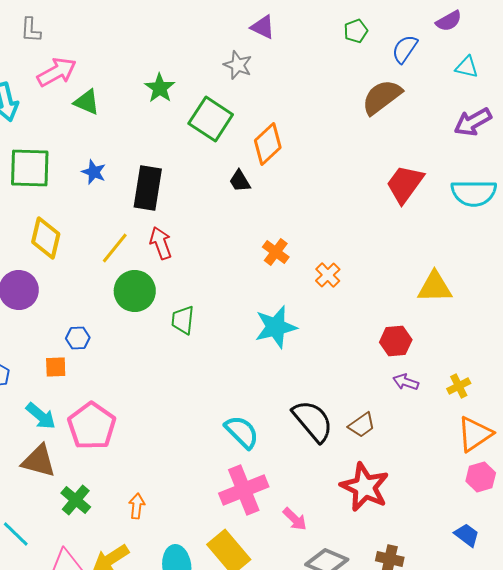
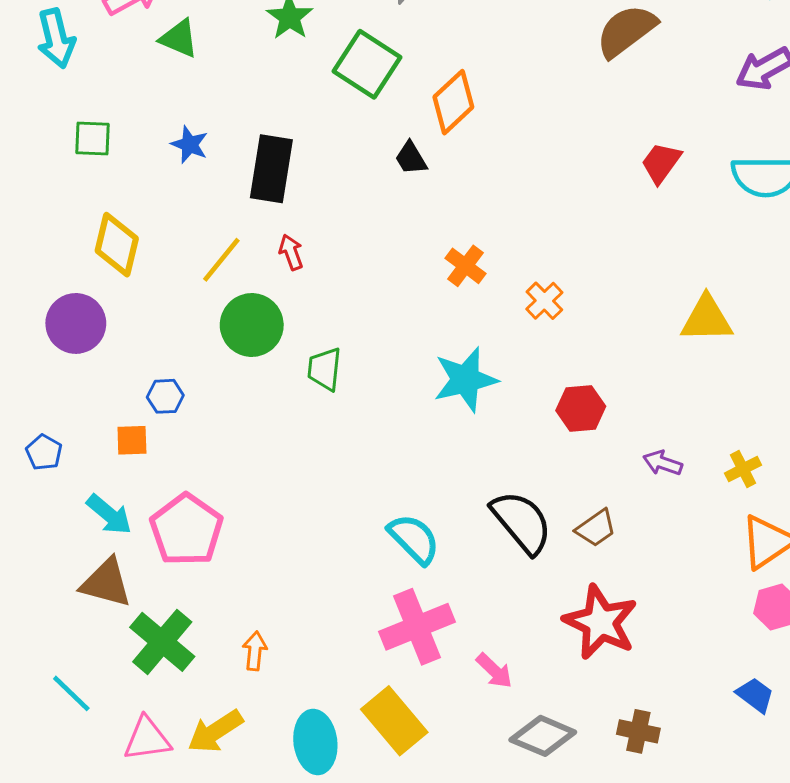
green square: (30, 168) -> (92, 138), size x0.6
red trapezoid: (405, 184) -> (661, 163), size x0.7
red arrow: (161, 243) -> (291, 252), size x0.7
red hexagon: (396, 341) -> (581, 408), moved
green cross: (76, 500) -> (162, 642), size x1.4

